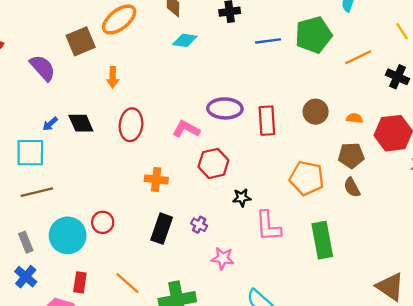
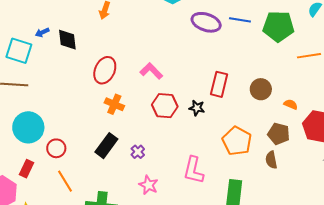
purple ellipse: (225, 108) -> (206, 22), moved
red ellipse: (131, 125) -> (105, 70), moved
black star: (242, 198) -> (197, 108), moved
red circle: (103, 222) -> (56, 148), moved

